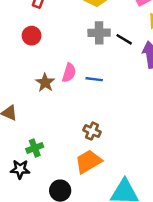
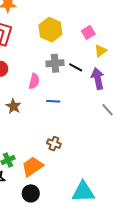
pink semicircle: (69, 73) -> (34, 81), moved
orange trapezoid: (88, 162) -> (32, 167), moved

